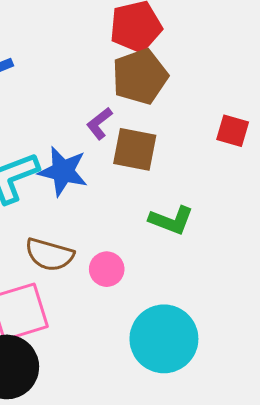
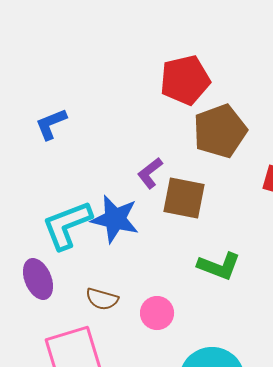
brown pentagon: (140, 77) -> (220, 131), moved
brown semicircle: (49, 255) -> (102, 299), size x0.7

